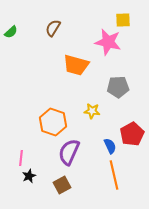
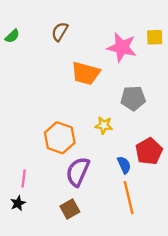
yellow square: (123, 20) -> (155, 37), moved
black star: (29, 176) -> (18, 203), moved

